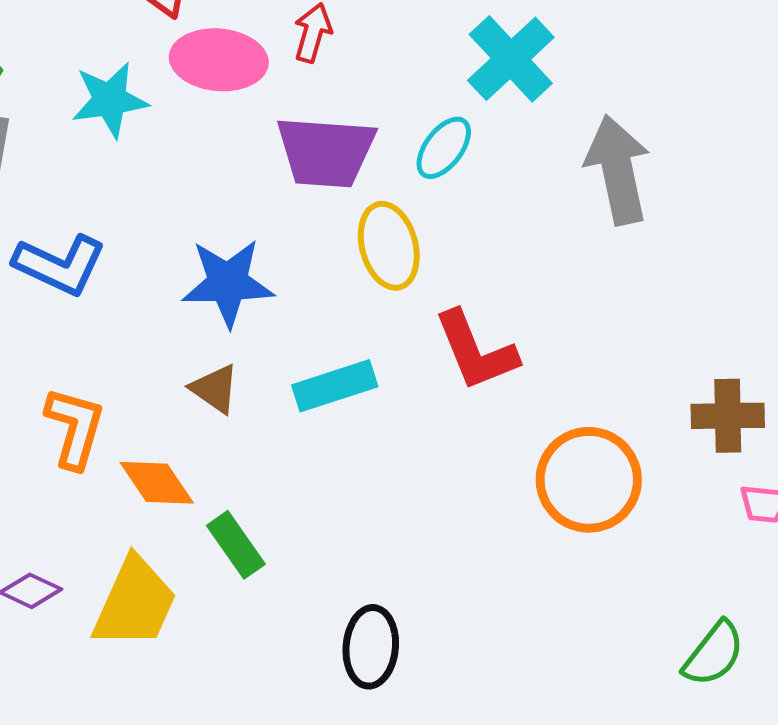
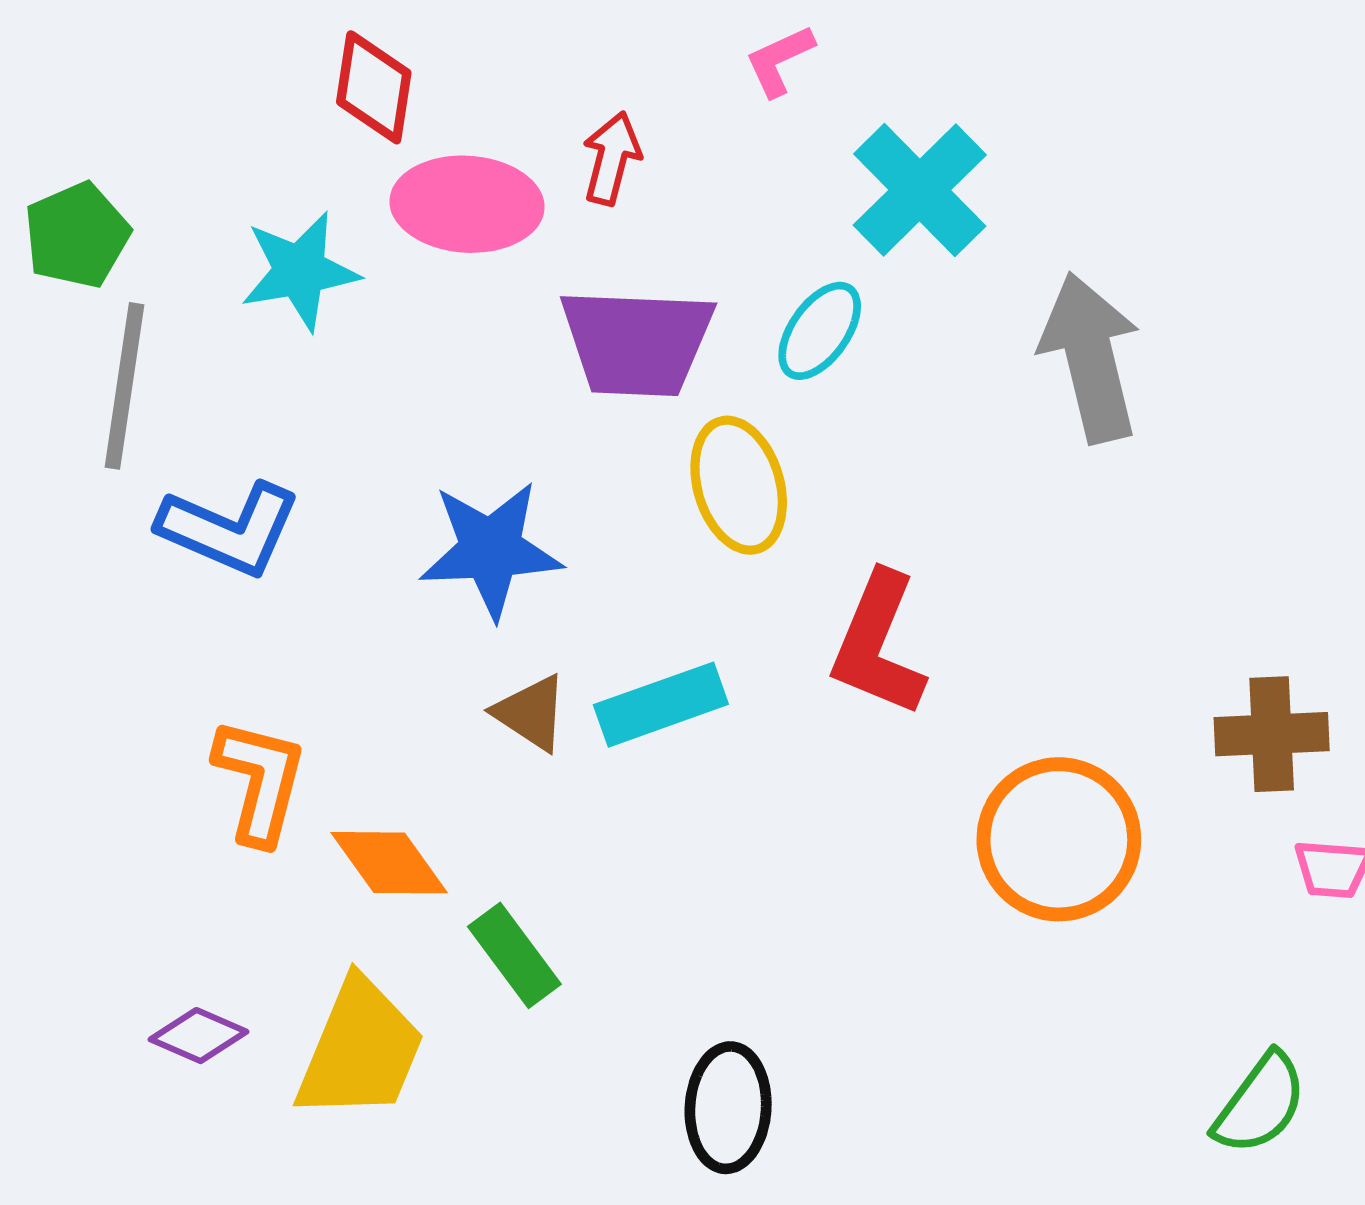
red L-shape: (476, 351) -> (878, 644), turned 46
brown triangle: (215, 389) -> (531, 713), moved

